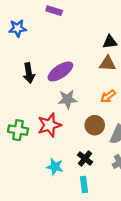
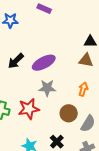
black arrow: (29, 73) -> (16, 61), turned 48
orange arrow: (108, 96) -> (83, 89), turned 136

